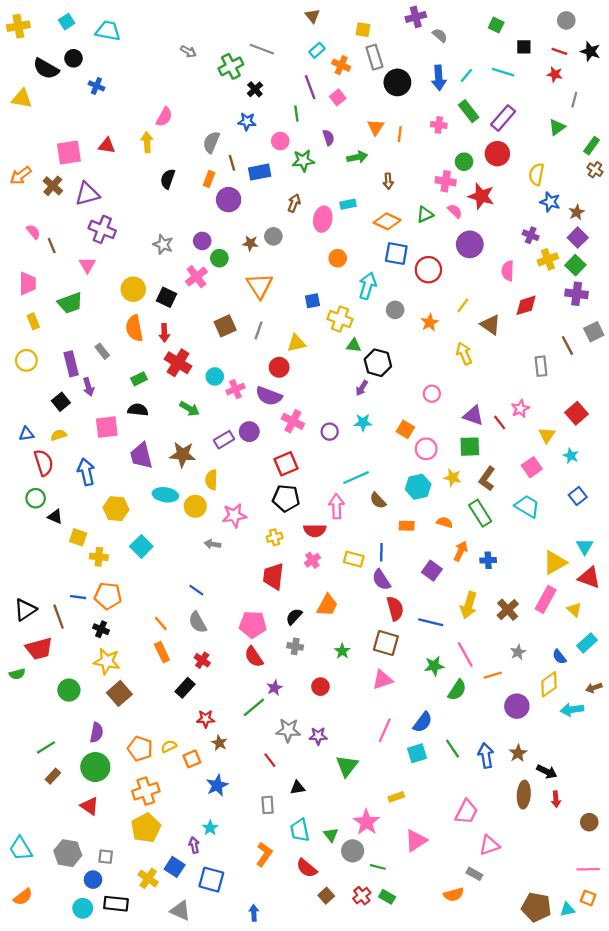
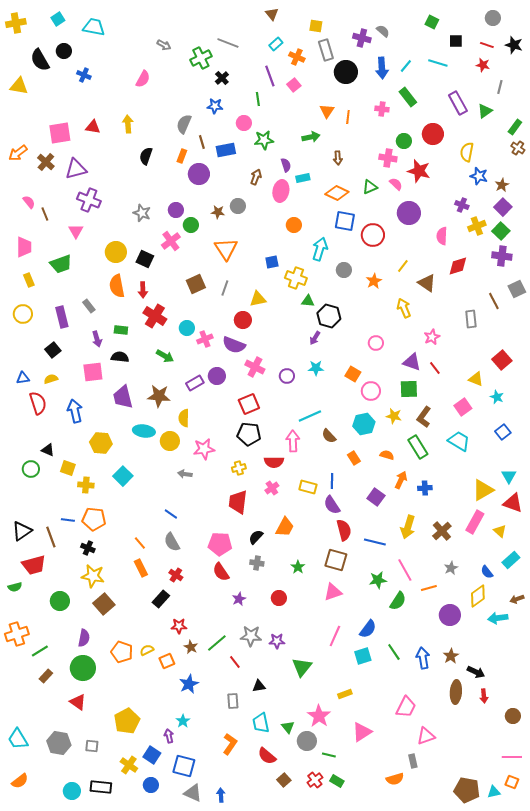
purple cross: (416, 17) -> (362, 38), moved, turned 30
black semicircle: (46, 69) -> (40, 60), turned 30
pink semicircle: (164, 117) -> (143, 79), moved
purple rectangle: (503, 118) -> (458, 103), moved, turned -70
purple semicircle: (328, 138) -> (286, 165), moved
green rectangle: (139, 379) -> (121, 330), turned 32
purple arrow: (88, 387) -> (97, 339), moved
pink star: (520, 409) -> (432, 337), moved
yellow triangle: (547, 435) -> (476, 379), turned -42
green circle: (36, 498) -> (31, 469), moved
orange rectangle: (407, 526) -> (354, 458), turned 56
green line: (254, 707) -> (217, 643), moved
orange cross: (146, 791) -> (17, 634), moved
gray rectangle: (474, 874) -> (413, 761), turned 48
blue circle: (93, 880) -> (151, 785), moved
gray triangle: (180, 911) -> (193, 793), moved

